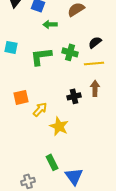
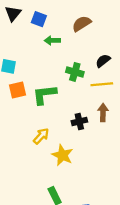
green L-shape: (41, 56) -> (44, 94), moved
orange square: (21, 97) -> (18, 90), moved

